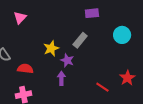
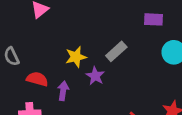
purple rectangle: (92, 13) -> (154, 19), moved
purple arrow: (61, 78) -> (63, 91), moved

